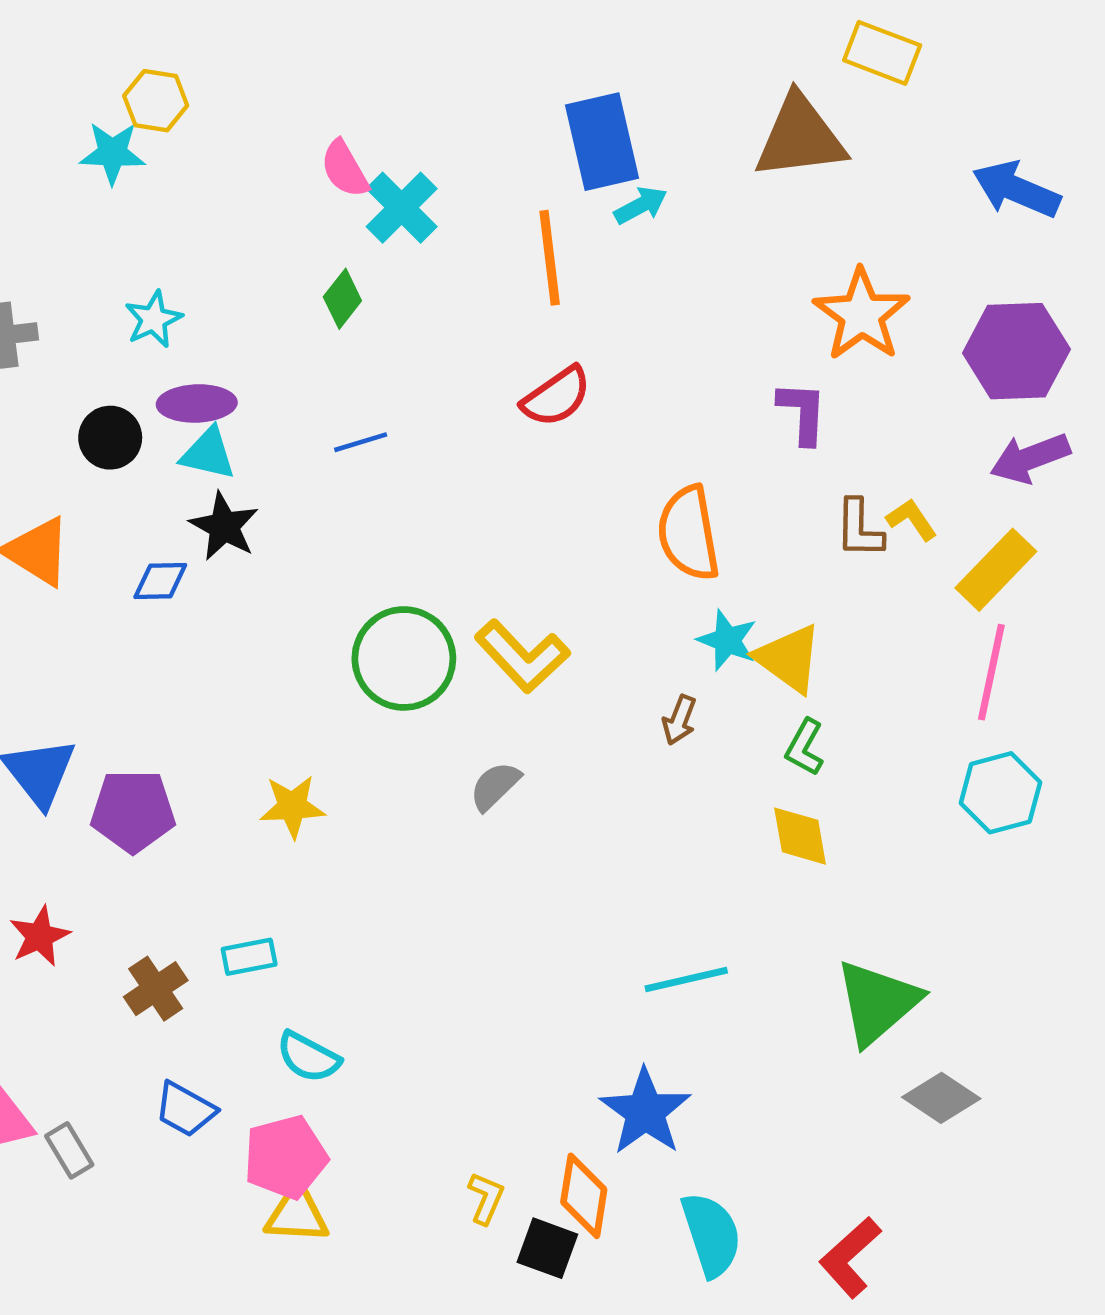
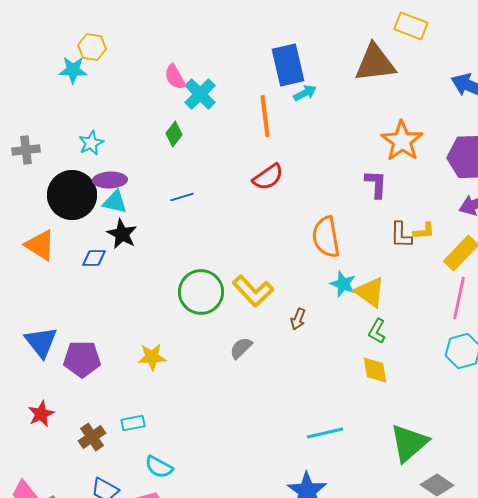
black circle: (110, 438) -> (72, 195), size x1.8
yellow L-shape: (912, 520) -> (424, 231), turned 120
brown arrow: (679, 720) -> (298, 319), moved

